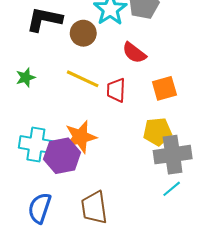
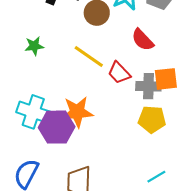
red trapezoid: (116, 90) -> (119, 73), turned -55
gray cross: (173, 155) -> (148, 86), moved, size x0.7

